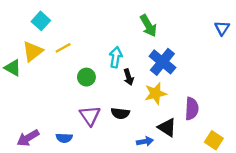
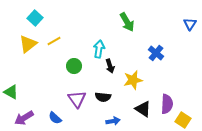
blue cross: (162, 62) -> (156, 53), moved, size x0.7
green triangle: (13, 68) -> (11, 92), moved
purple semicircle: (192, 109) -> (167, 104), moved
blue semicircle: (64, 138) -> (55, 118), turned 40
blue arrow: (145, 141) -> (113, 121), moved

